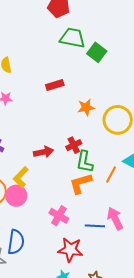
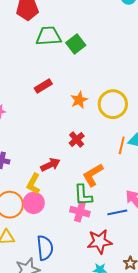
green square: (97, 52) -> (76, 44), turned 30
red arrow: (44, 152) -> (50, 165), moved
green L-shape: (85, 162) -> (83, 195), moved
orange line: (111, 175) -> (122, 145), moved

